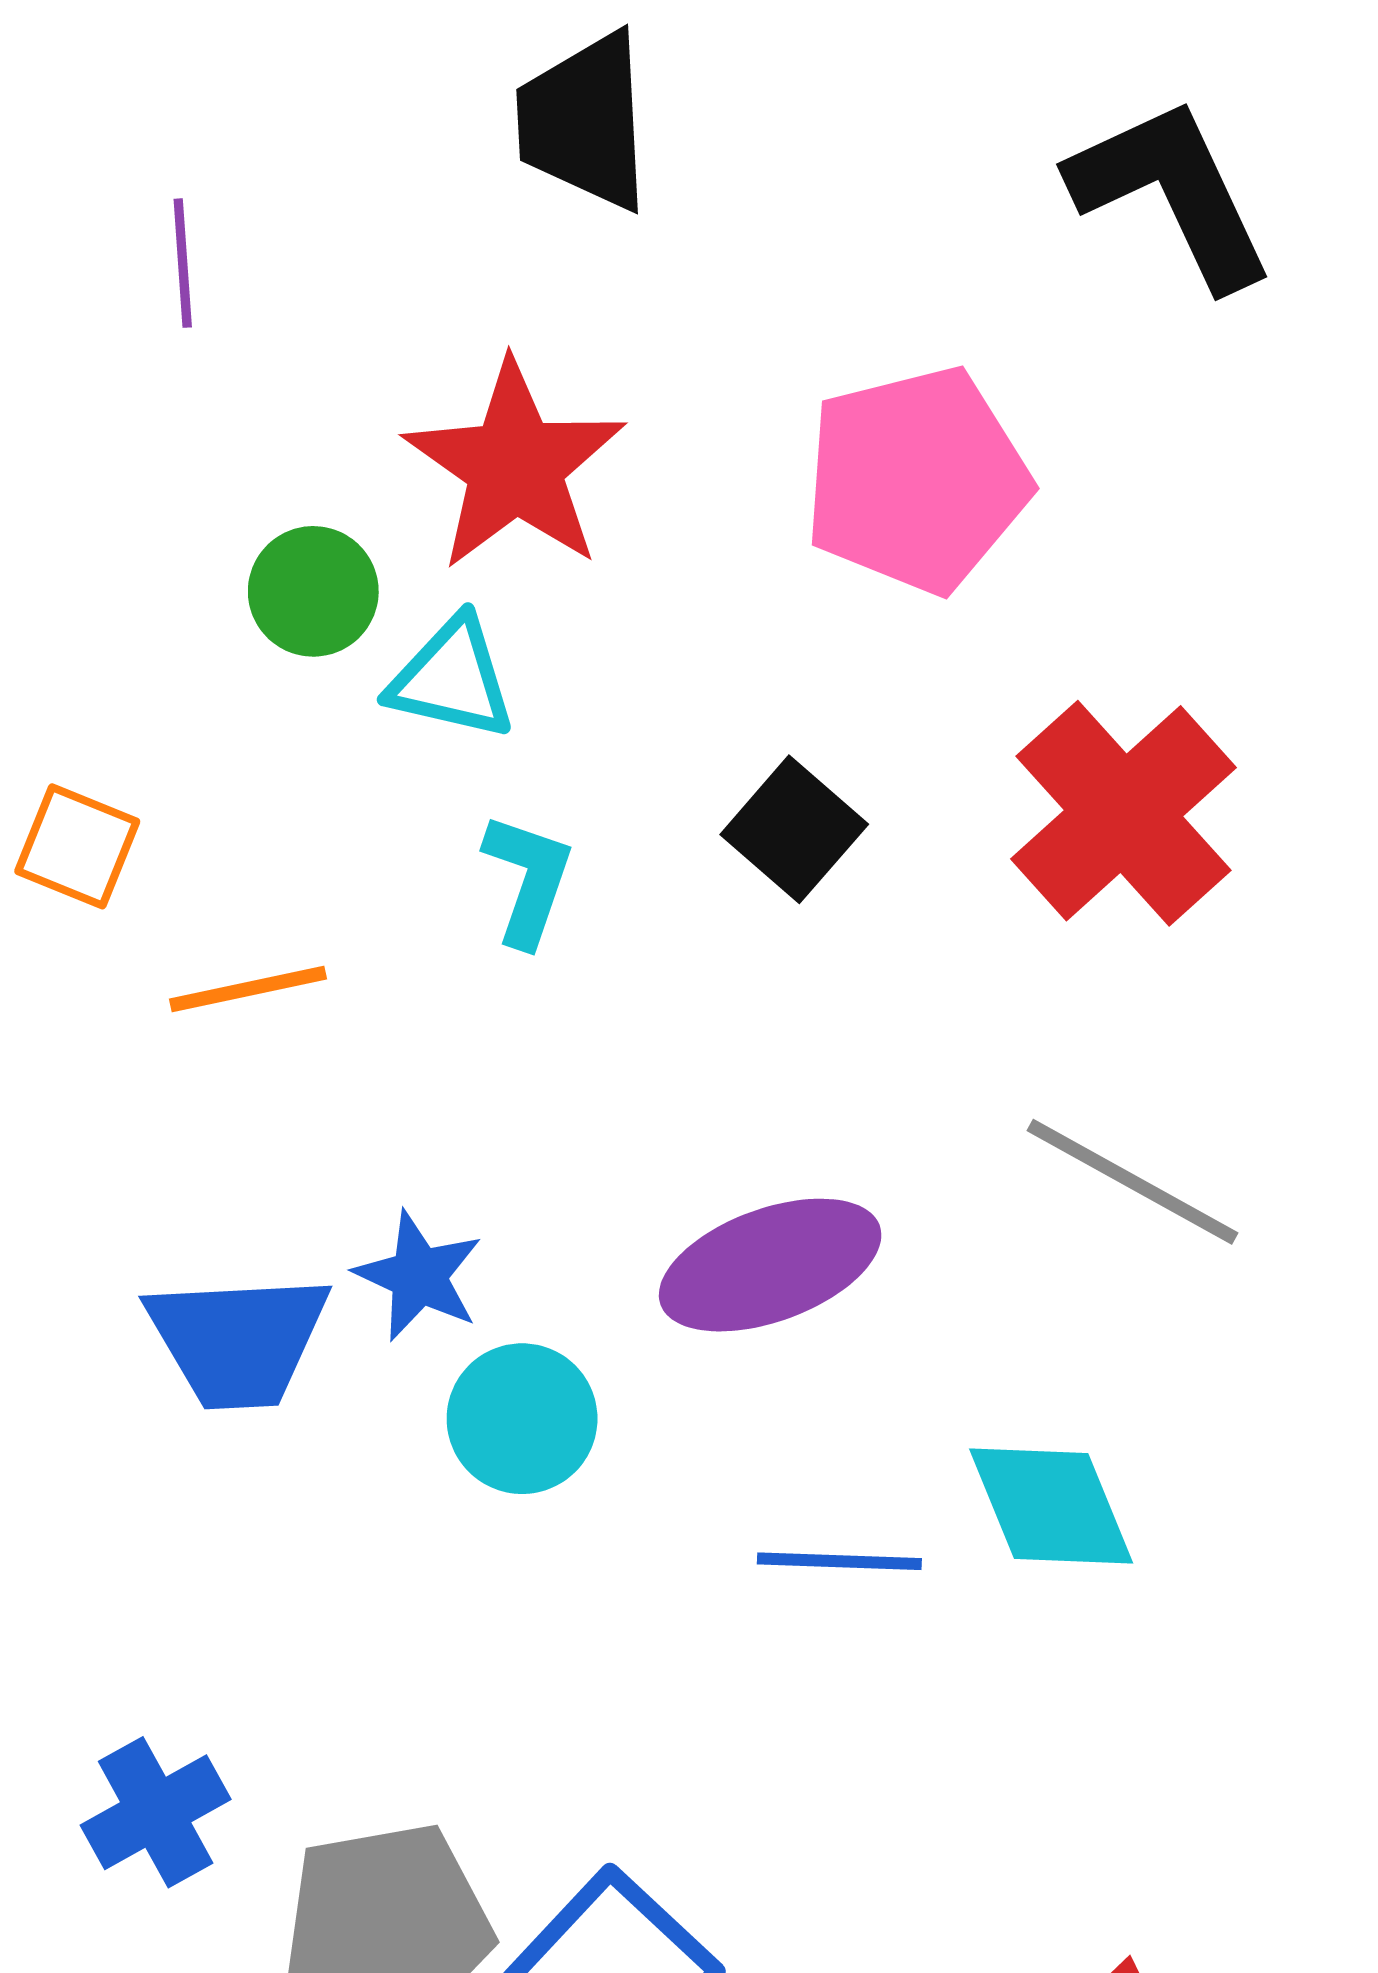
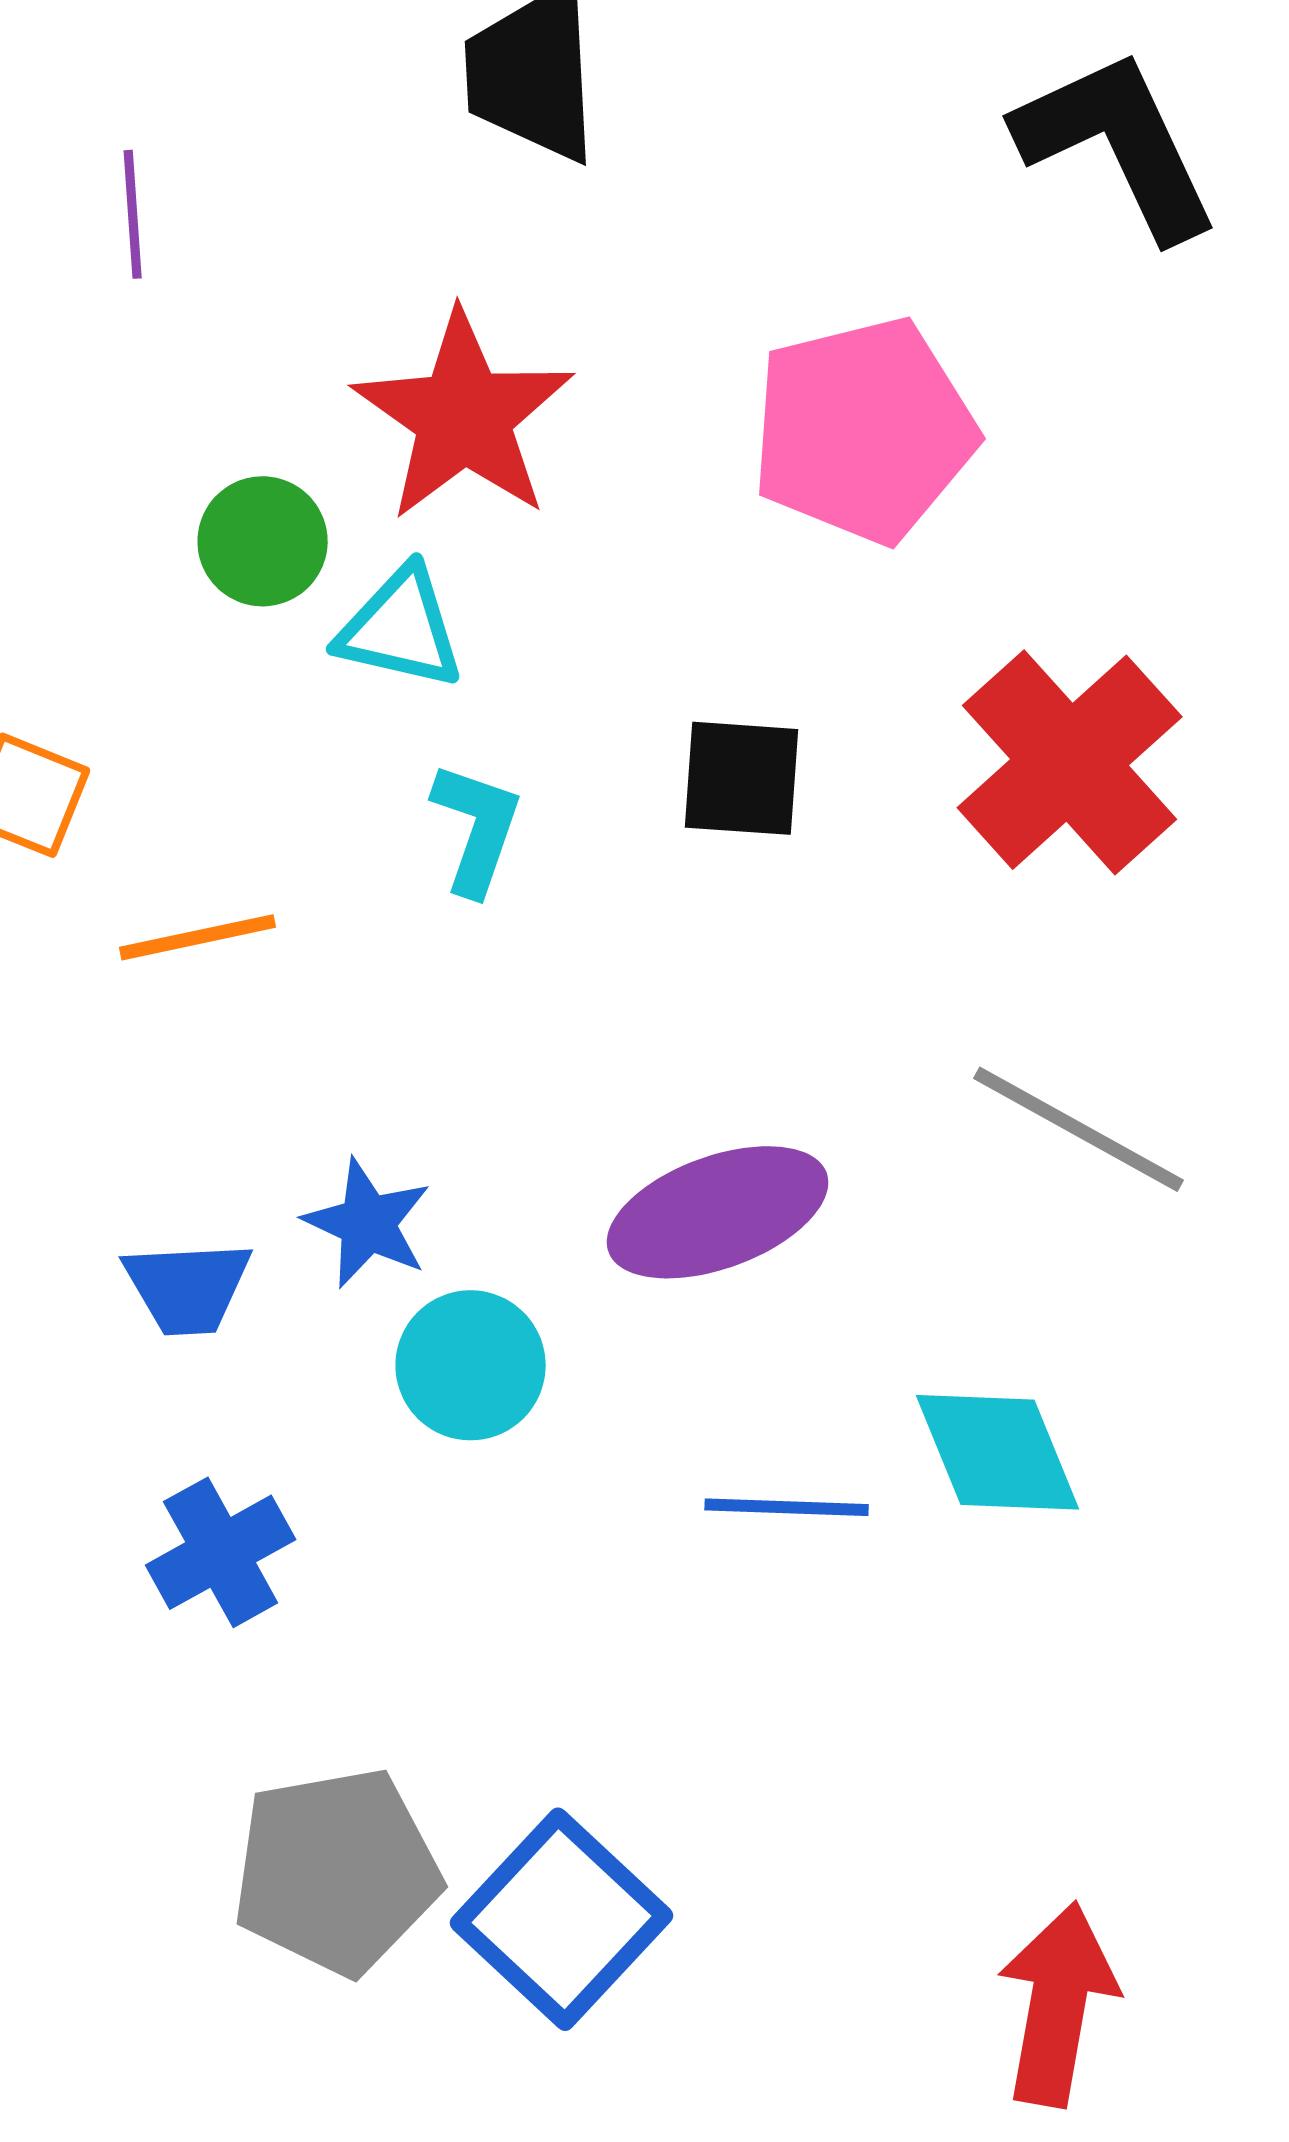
black square: (794, 829) -> (742, 778), turned -37
blue trapezoid: (238, 1340) -> (188, 1287), size x0.7
blue cross: (156, 1812) -> (221, 1552), moved

